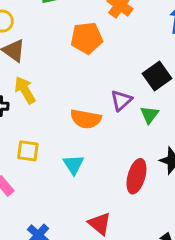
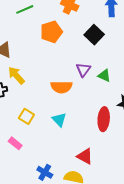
black square: (157, 76) -> (94, 35), moved
green triangle: (149, 115) -> (104, 76), turned -32
yellow square: (28, 151) -> (26, 116), turned 35

